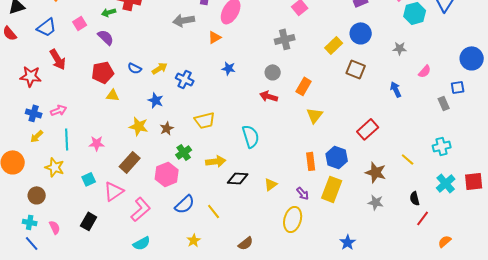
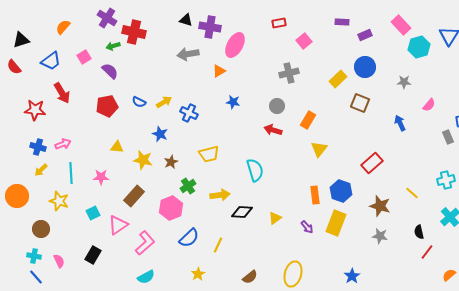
yellow triangle: (113, 95) -> (117, 147), moved
yellow line: (214, 211) -> (218, 245), turned 63
yellow ellipse: (293, 219) -> (293, 274), moved

